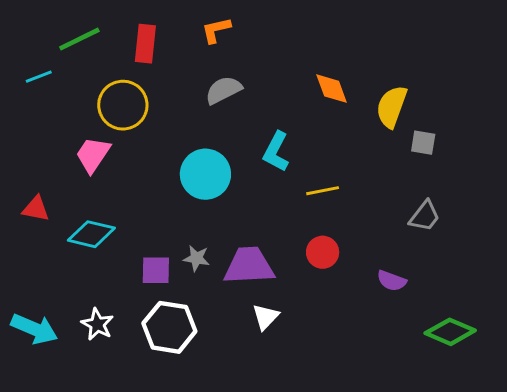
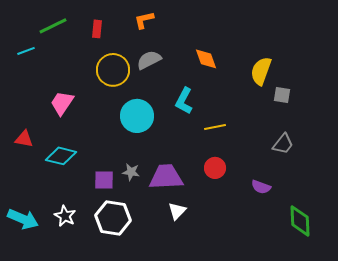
red rectangle: (145, 44) -> (97, 29), size x0.7
orange diamond: (332, 89) -> (206, 59), moved
yellow circle: (123, 105) -> (113, 70), moved
green diamond: (450, 332) -> (300, 221), turned 64

